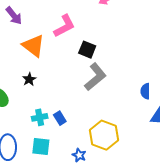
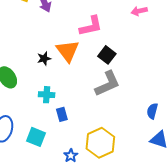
orange triangle: (33, 46) -> (68, 51), moved
black star: (29, 79) -> (44, 59), moved
cyan cross: (40, 117) -> (47, 95), moved

